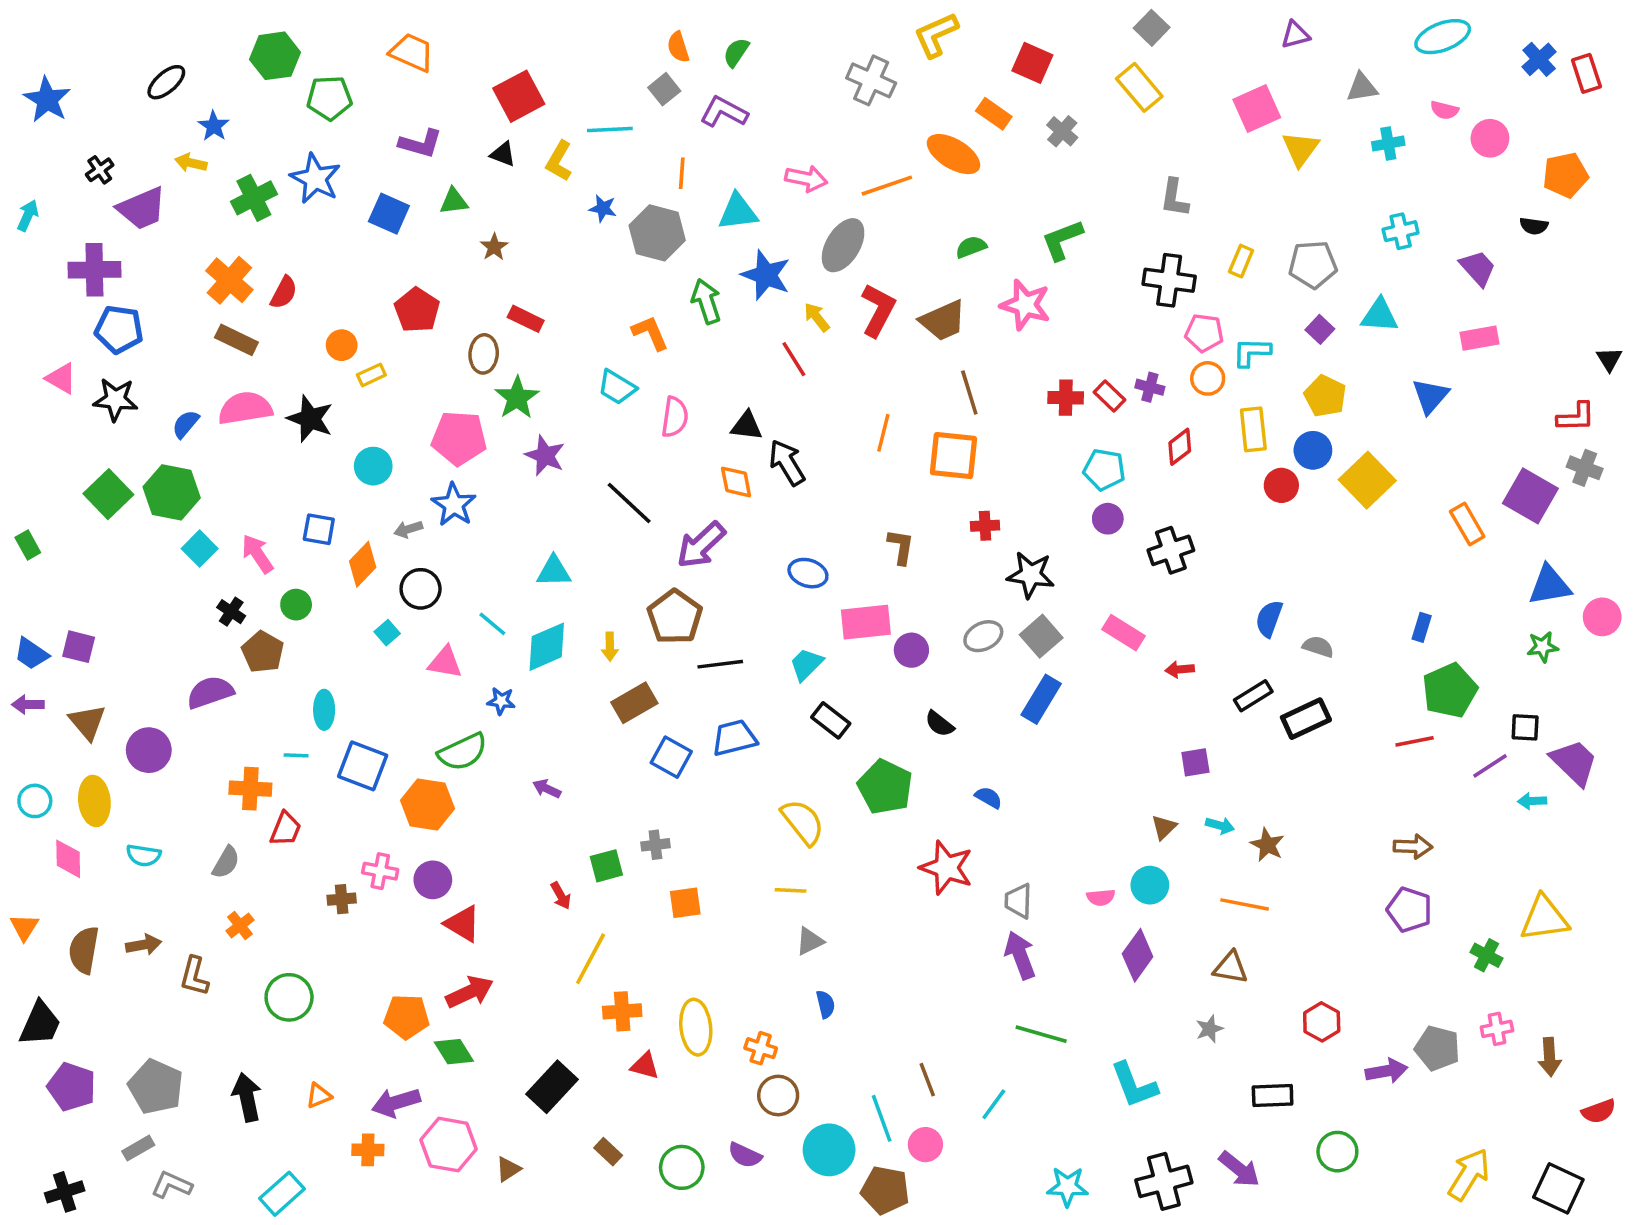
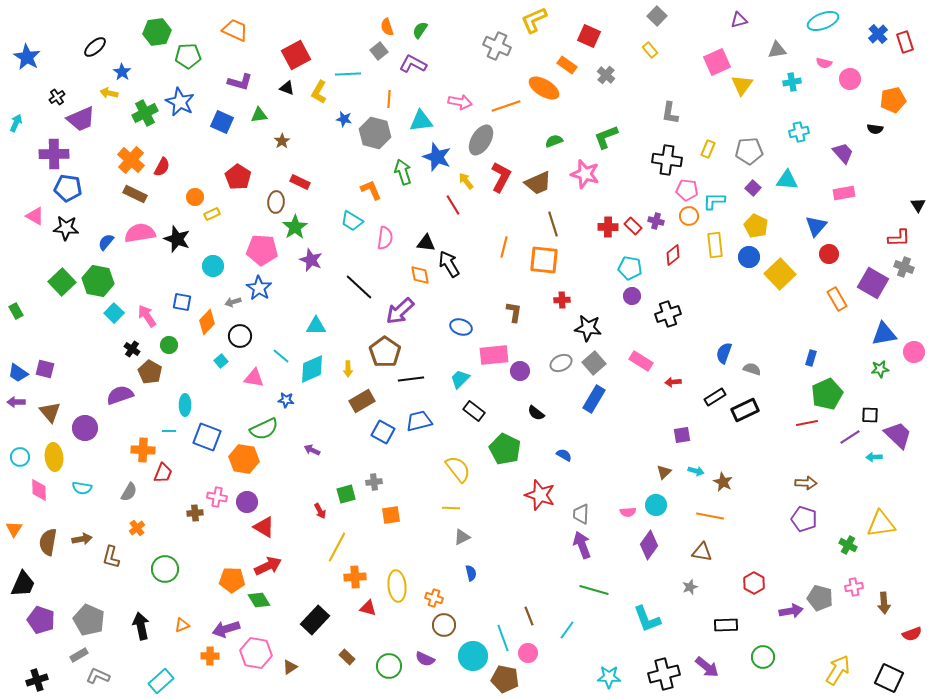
yellow rectangle: (1139, 87) -> (650, 50), size x0.6
red circle: (1281, 485) -> (829, 254), moved

